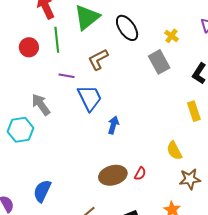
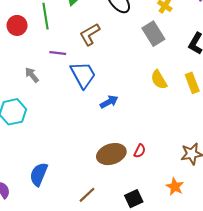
gray arrow: (41, 105) -> (32, 75), moved, size x0.7
blue arrow: (113, 125) -> (109, 102), turned 48
yellow semicircle: (174, 151) -> (159, 80), moved

